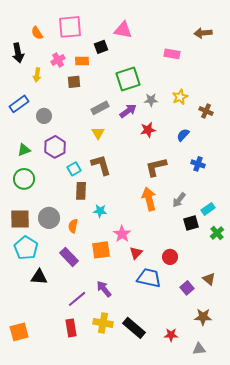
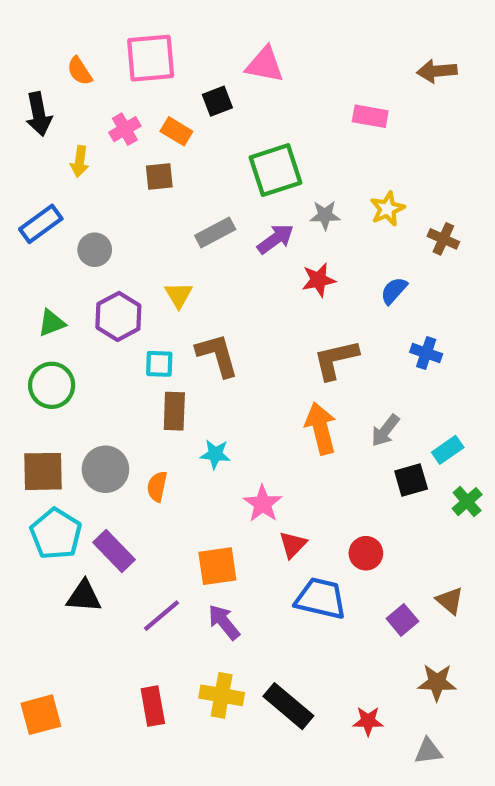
orange rectangle: (82, 61) -> (176, 131), turned 32
yellow triangle: (98, 133) -> (179, 295), moved
cyan square: (74, 169) -> (159, 364), turned 32
orange square: (101, 250) -> (217, 566), moved
purple rectangle: (69, 257) -> (114, 551), moved
purple line: (77, 299) -> (161, 616), moved

